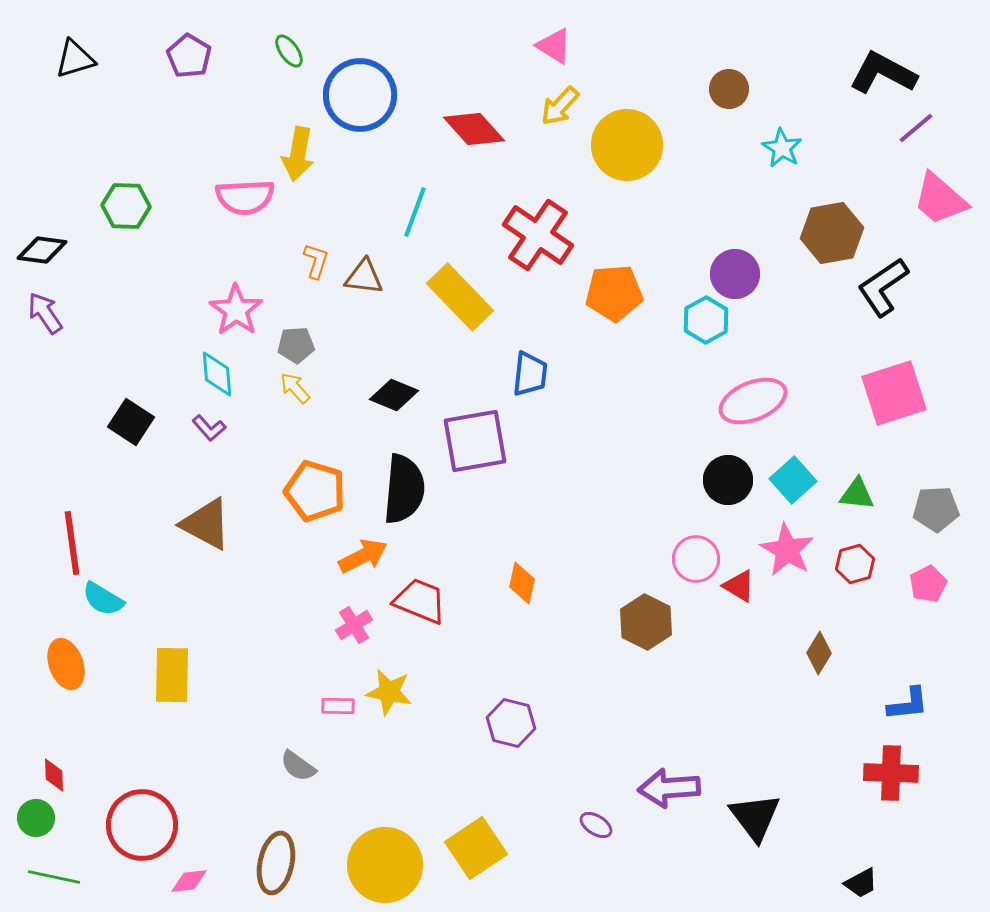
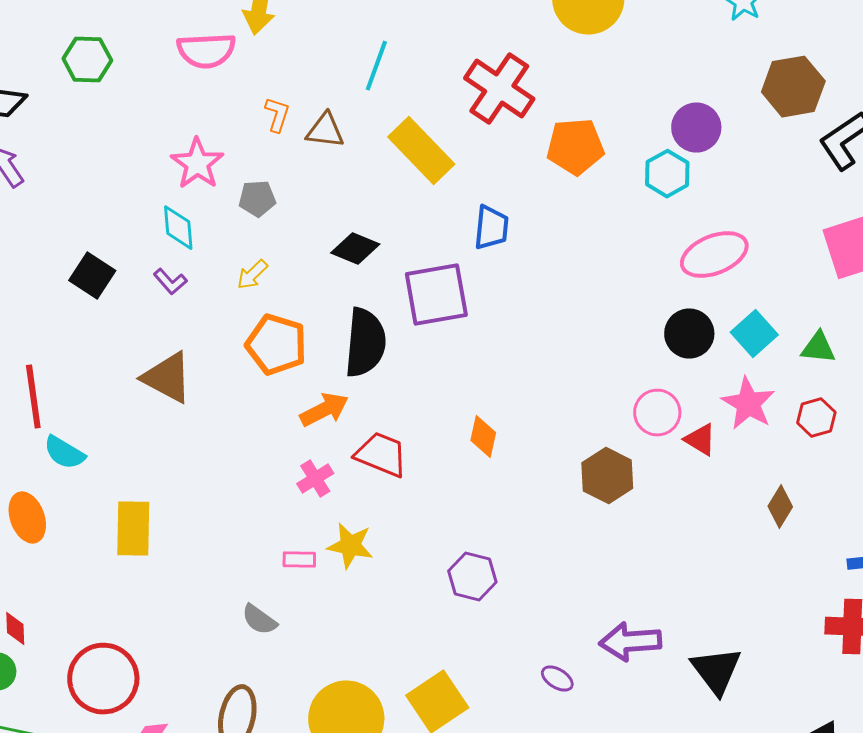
yellow arrow: (295, 388) -> (252, 275), moved, turned -92

